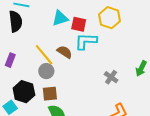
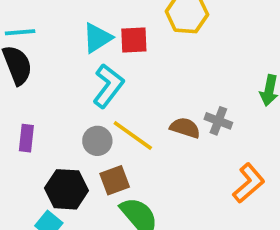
cyan L-shape: (86, 41) -> (108, 86), moved, turned 140
brown semicircle: (65, 52) -> (185, 128), moved
yellow line: (44, 55) -> (133, 136), moved

